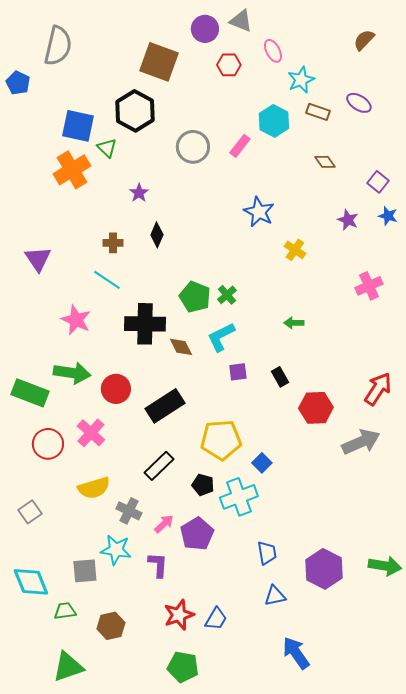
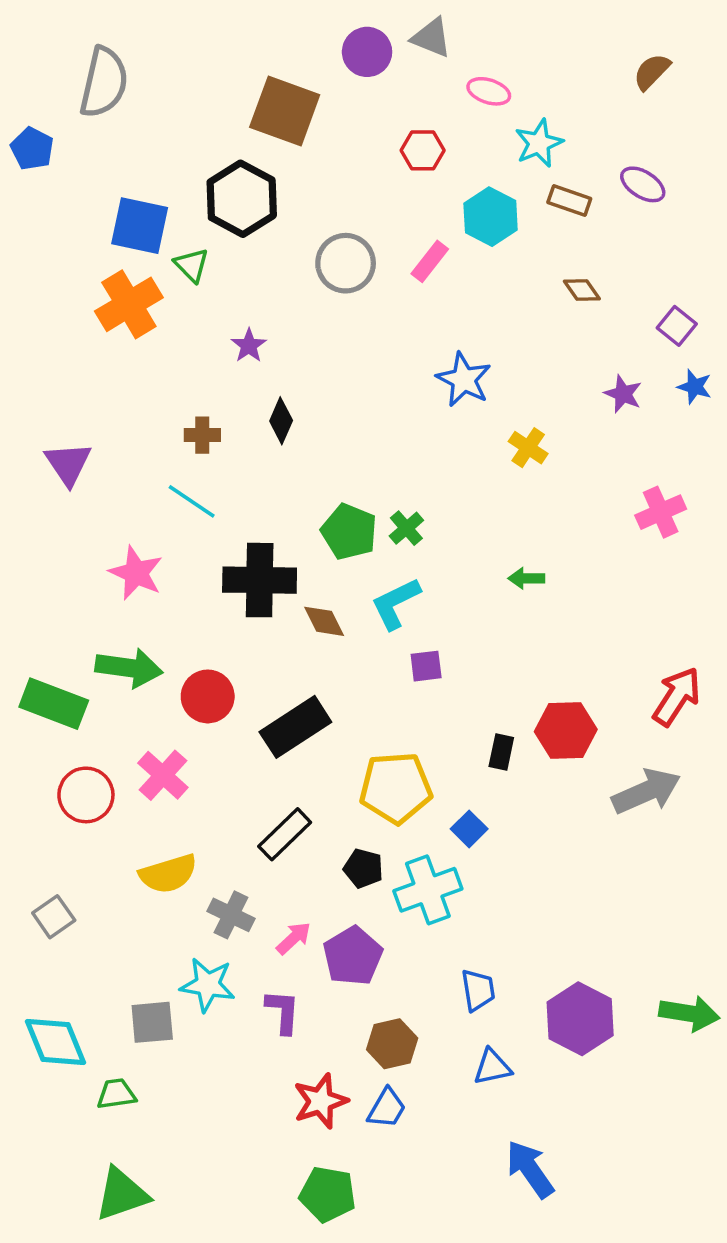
pink ellipse: (273, 51) -> (489, 91), turned -45
red hexagon: (229, 65) -> (423, 150), moved
black rectangle: (280, 377) -> (501, 752), moved, turned 42
brown hexagon: (111, 626) -> (392, 1044), moved

